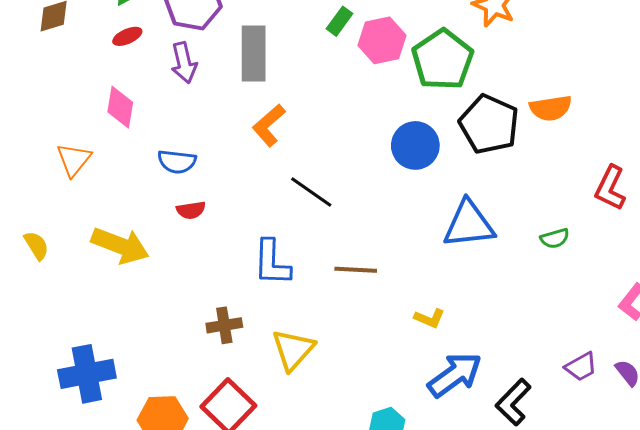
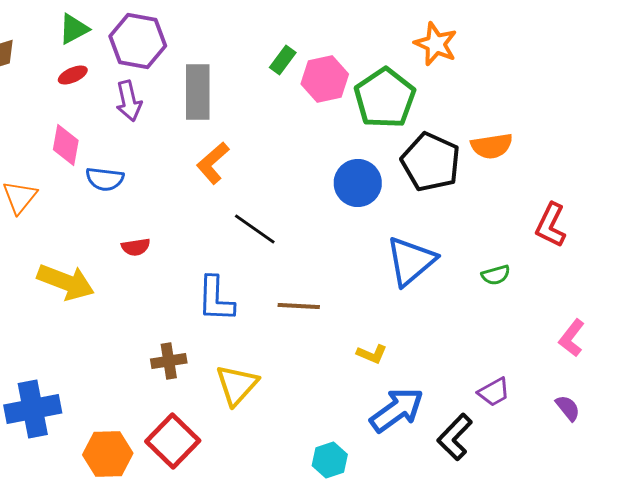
blue semicircle: (177, 162) -> (105, 179), moved
blue triangle: (469, 224) -> (411, 261), turned -34
purple trapezoid: (581, 367) -> (494, 392), moved

